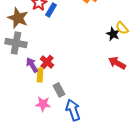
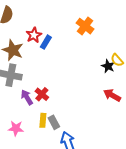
yellow rectangle: (40, 75) -> (43, 120), moved
pink star: (43, 104) -> (16, 128), moved

